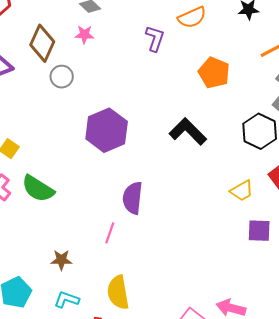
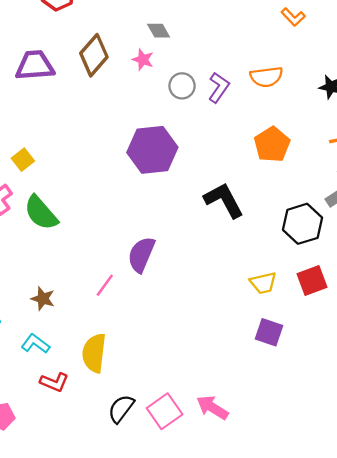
gray circle: (62, 77) -> (182, 86), moved
purple hexagon: (107, 130) -> (152, 150), moved

